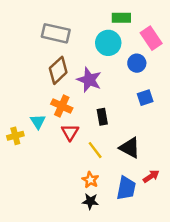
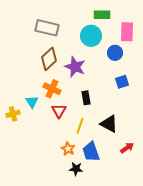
pink rectangle: (151, 38) -> (127, 32), turned 36
yellow line: (95, 150) -> (80, 126), turned 56
orange star: (90, 180) -> (68, 149), moved
blue trapezoid: (126, 188) -> (91, 152), moved, turned 150

